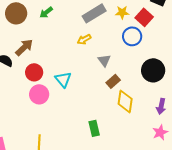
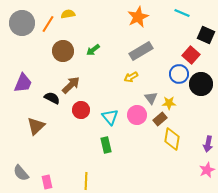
yellow star: (122, 12) -> (169, 103), moved
black circle: (153, 70) -> (201, 84), moved
pink circle: (39, 94) -> (137, 115), moved
green rectangle: (94, 128) -> (106, 145), moved

